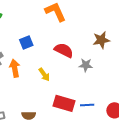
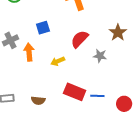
brown star: (101, 40) -> (118, 33), turned -30
red semicircle: (64, 50) -> (80, 39), turned -78
yellow arrow: (44, 75) -> (58, 61), turned 96

